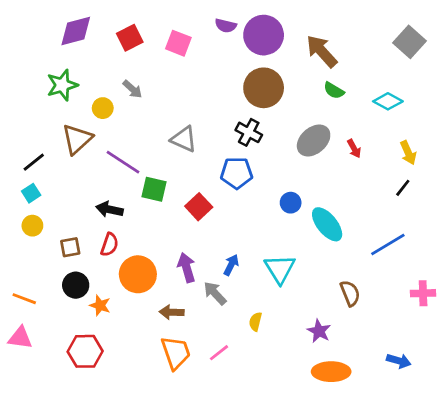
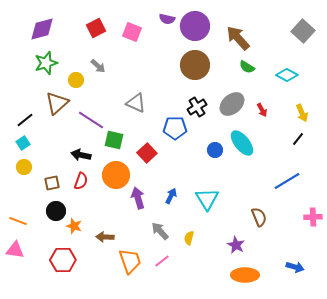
purple diamond: (76, 31) -> (42, 29), moved
black cross: (249, 132) -> (197, 107), moved, turned 30
cyan ellipse: (327, 224) -> (242, 143), moved
orange circle: (138, 274) -> (116, 175), moved
gray arrow: (215, 293) -> (160, 231), moved
brown arrow: (172, 312) -> (105, 237), moved

